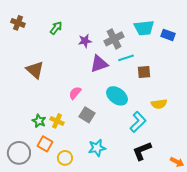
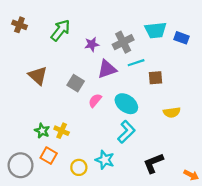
green arrow: (56, 28) -> (60, 30), size x1.5
pink semicircle: (75, 93) -> (95, 100), moved
gray square: (87, 115) -> (76, 83), moved
cyan L-shape: (138, 122) -> (126, 132), moved
cyan star: (97, 148) -> (105, 160), turned 30
yellow circle: (65, 158) -> (79, 167), moved

